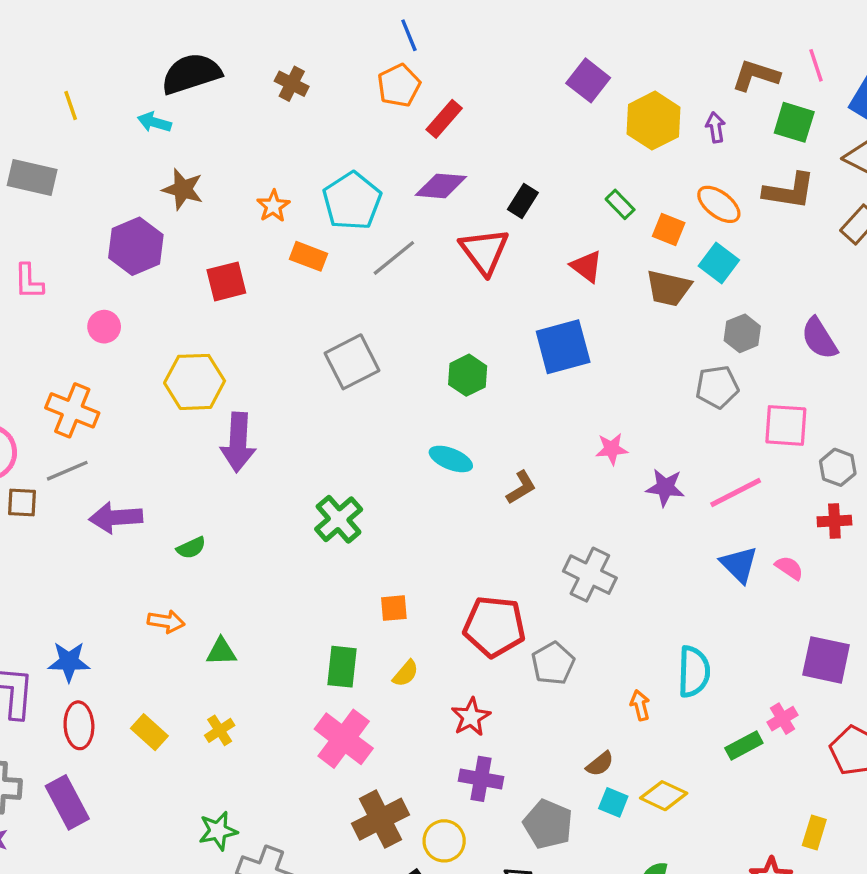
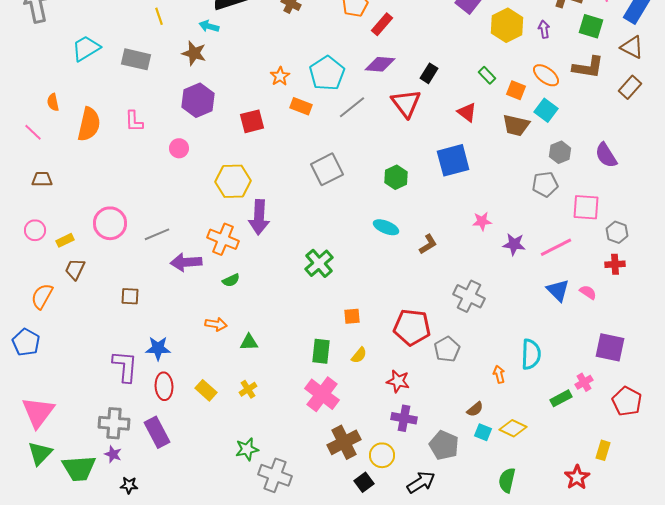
brown star: (183, 189) -> (194, 53), moved
orange cross: (72, 410) -> (223, 239), moved
brown square: (22, 503) -> (130, 296), moved
red star: (471, 717) -> (398, 381), turned -30

